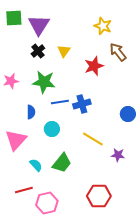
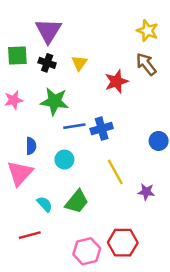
green square: (14, 18) -> (17, 55), moved
yellow star: (103, 26) -> (147, 31), moved
black cross: (38, 51) -> (47, 63), turned -32
blue semicircle: (31, 112) -> (31, 146), moved
yellow line: (93, 139) -> (115, 172), turned 30
pink hexagon: (47, 203) -> (87, 251), moved

